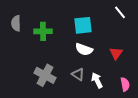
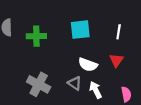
white line: (120, 12) -> (119, 32), moved, turned 48
white semicircle: (84, 49) -> (88, 65), moved

